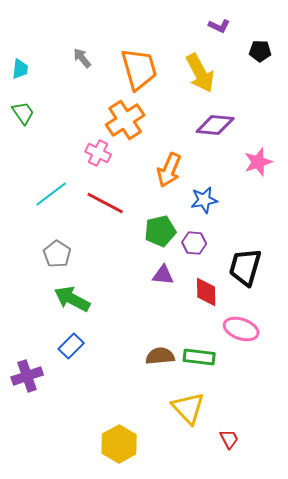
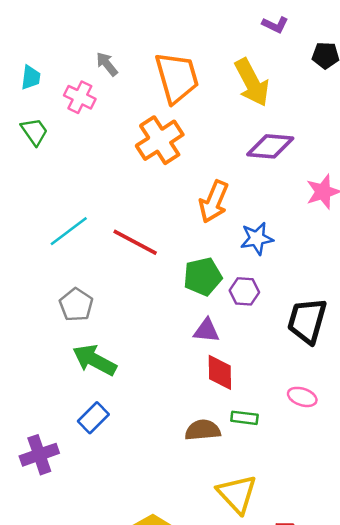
pink cross: (98, 153) -> (80, 97), moved
red diamond: (206, 292) -> (220, 372), moved
pink ellipse: (241, 329) -> (302, 397), size x0.7
green rectangle: (199, 357) -> (244, 418), moved, size x0.7

